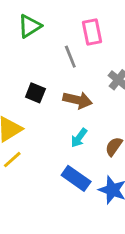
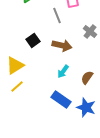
black square: (35, 93) -> (33, 40), turned 32

